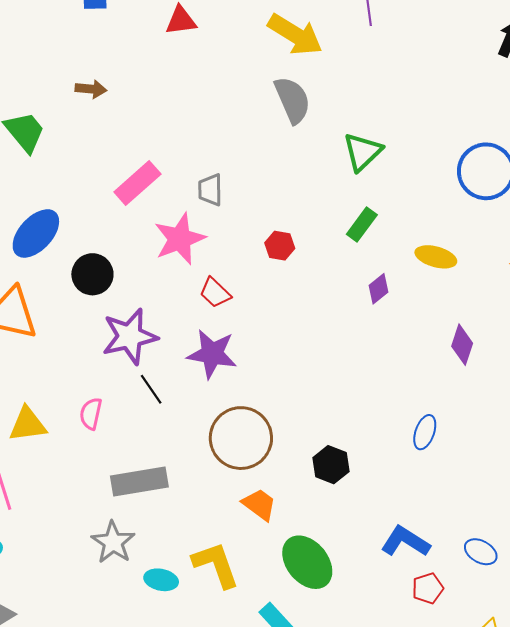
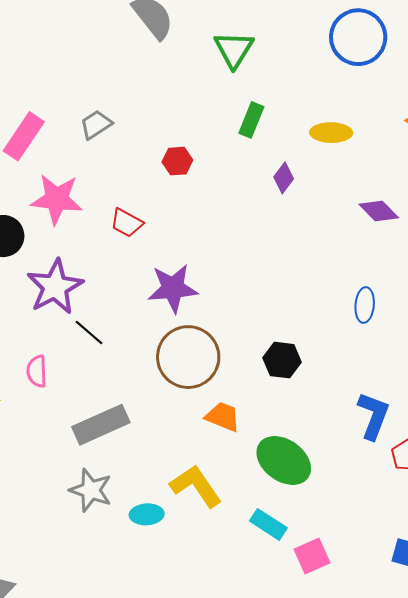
gray trapezoid: (210, 190) -> (96, 125), turned 72
pink star: (180, 239) -> (57, 199), moved, turned -30
purple diamond: (462, 345) -> (379, 211), turned -48
purple star: (212, 354) -> (173, 288), moved
blue L-shape: (405, 541) -> (373, 416), turned 93

